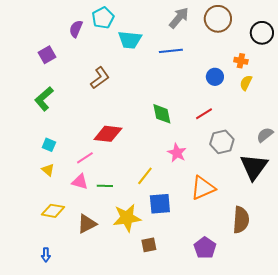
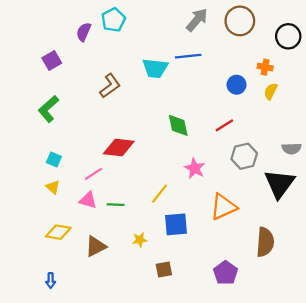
cyan trapezoid: (130, 40) -> (155, 68), moved
gray semicircle: (265, 135) -> (292, 149), turned -144
yellow star: (127, 218) -> (140, 240), size x0.5

